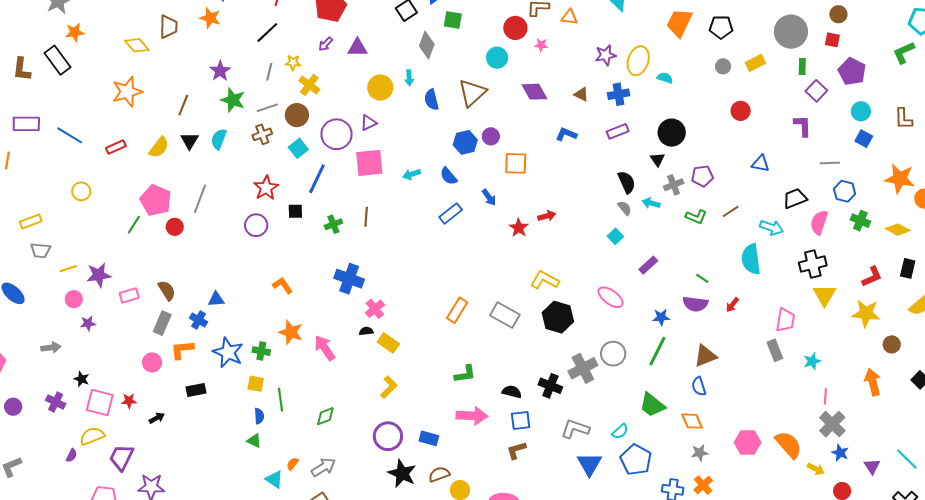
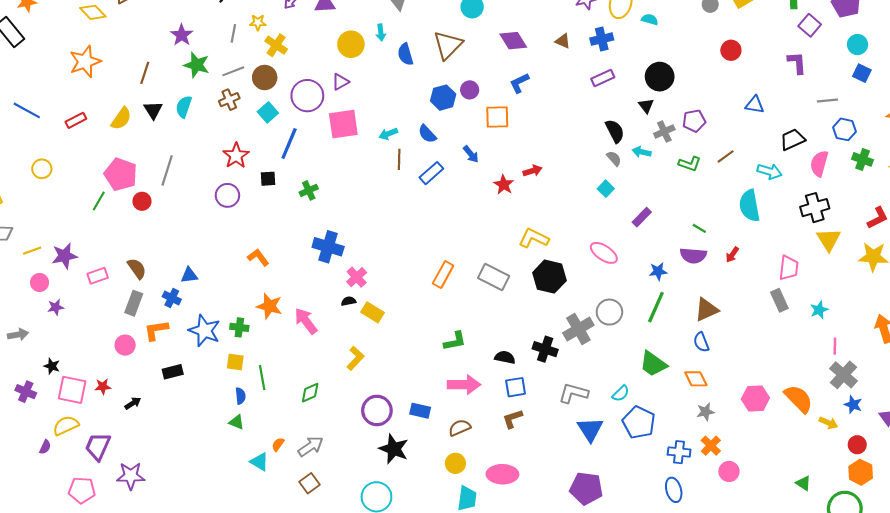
blue L-shape: (566, 134) -> (519, 83), moved, turned -45
brown line: (366, 217) -> (399, 159), moved
yellow L-shape: (389, 387) -> (355, 358), moved
brown semicircle: (439, 474) -> (460, 428), moved

